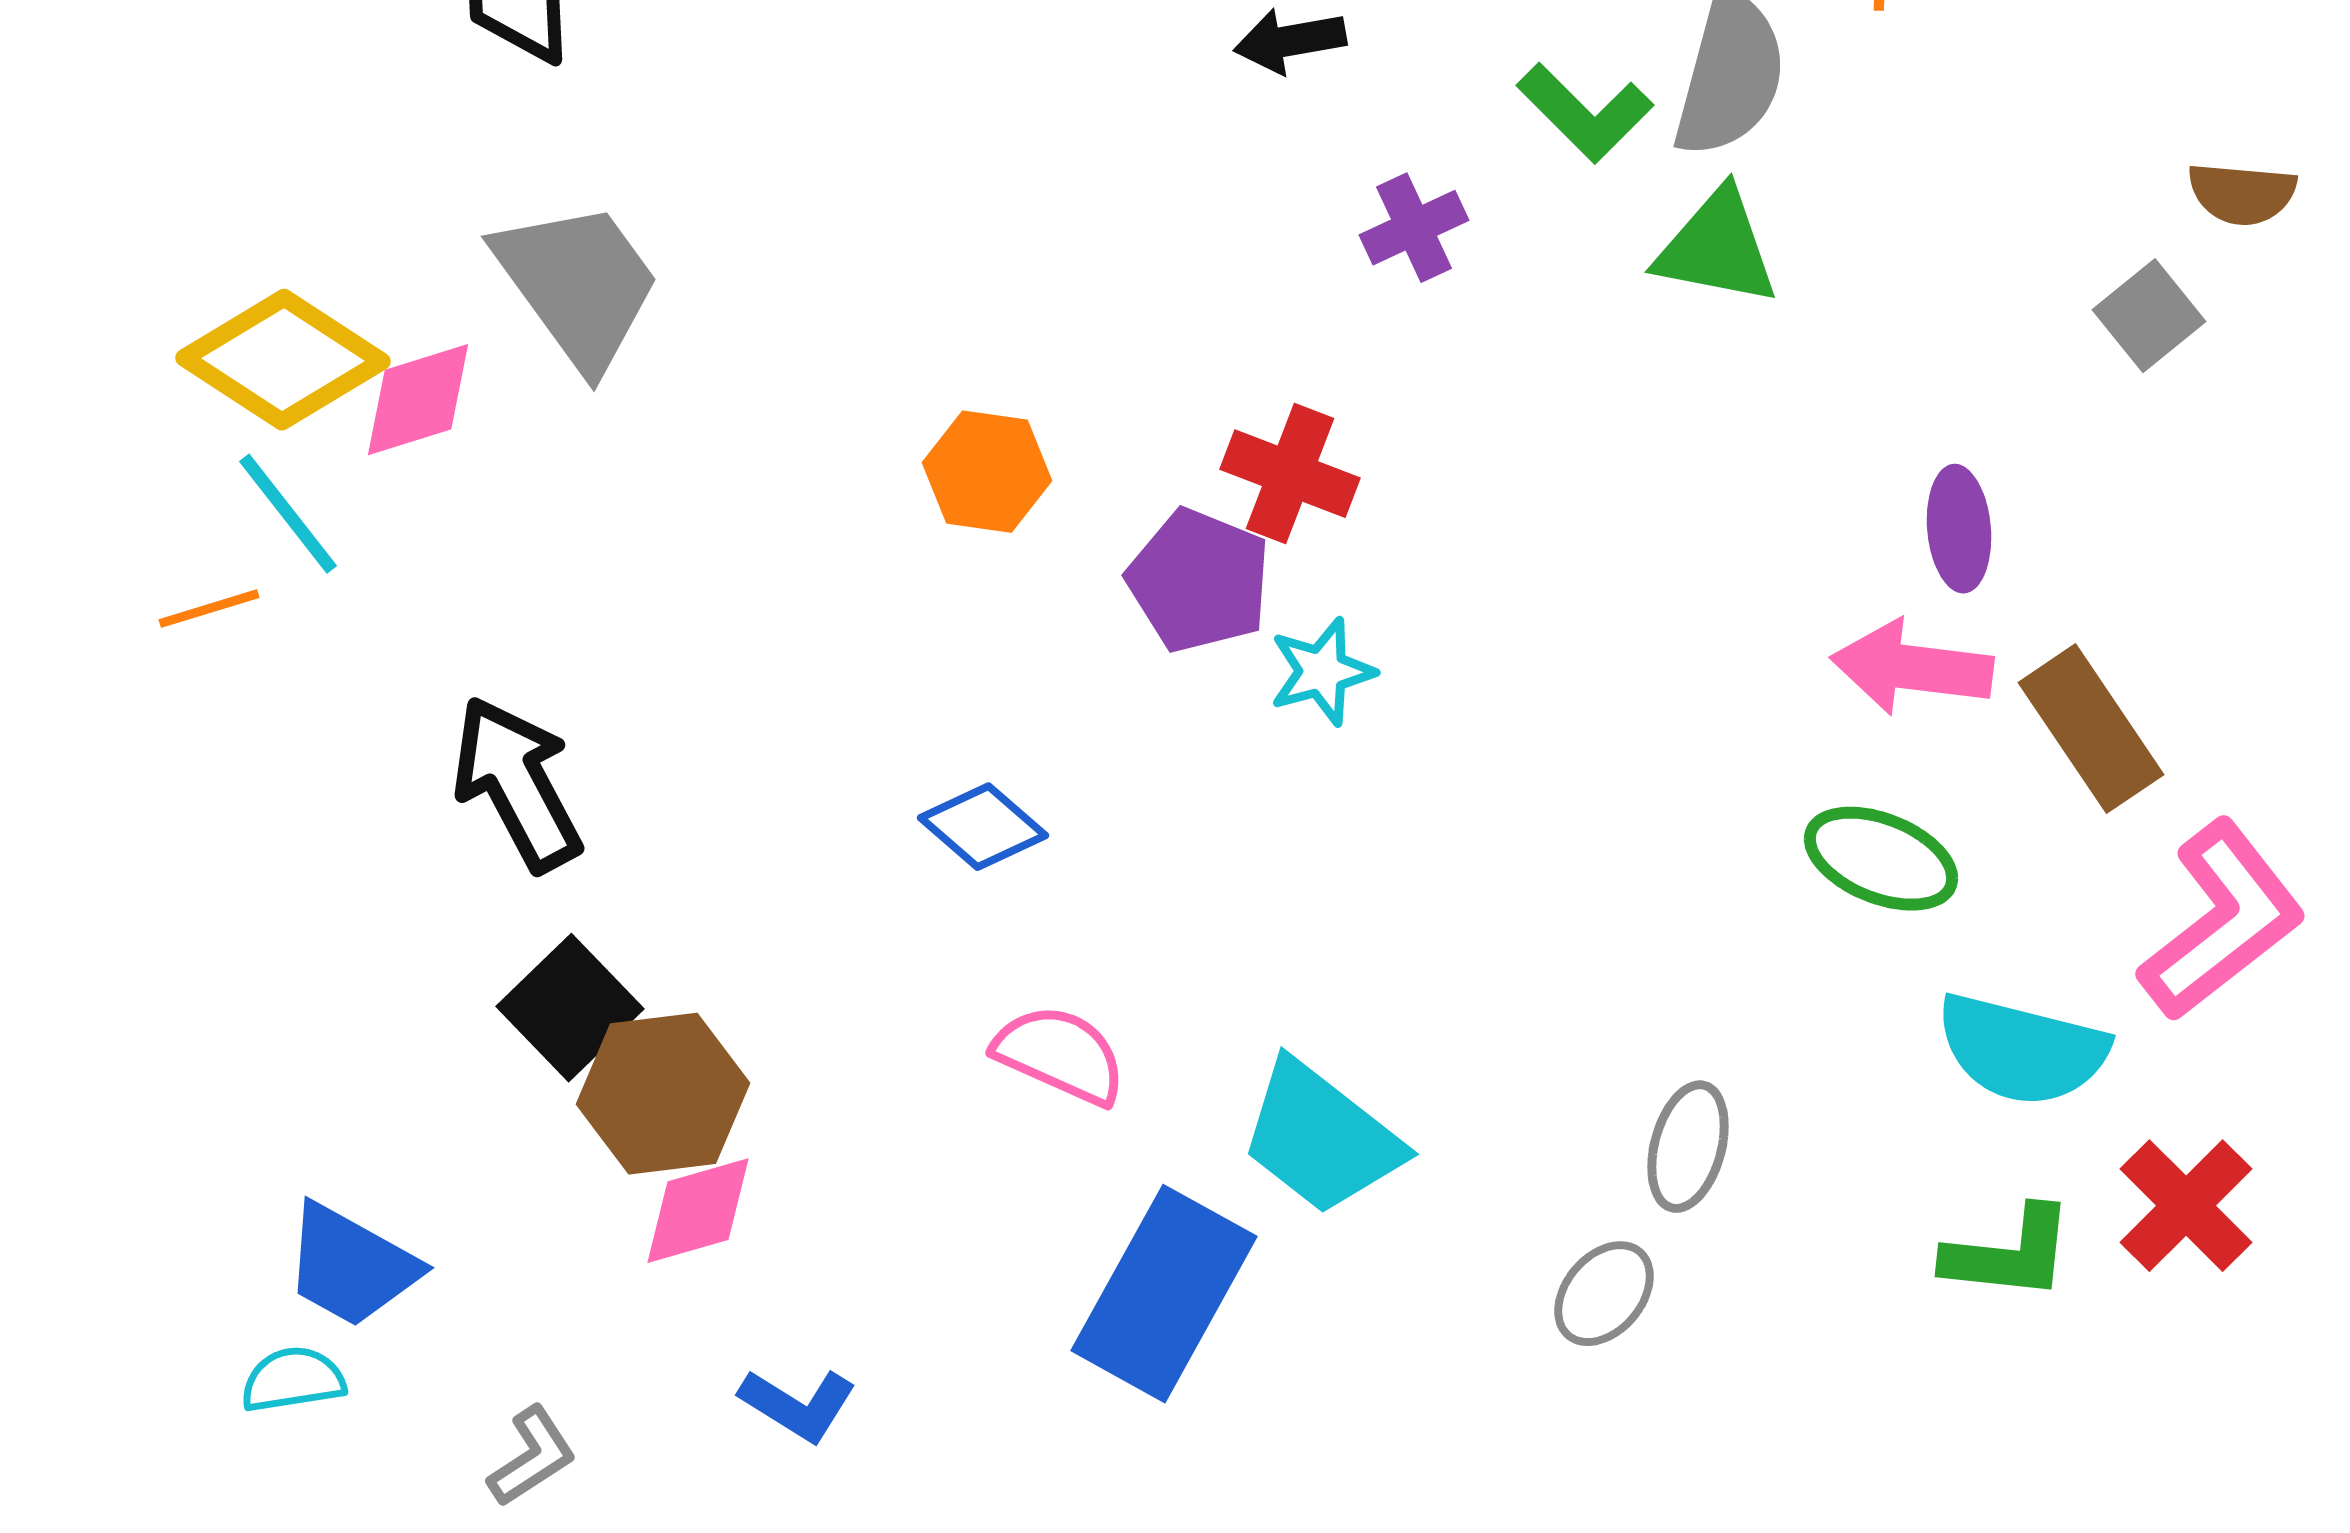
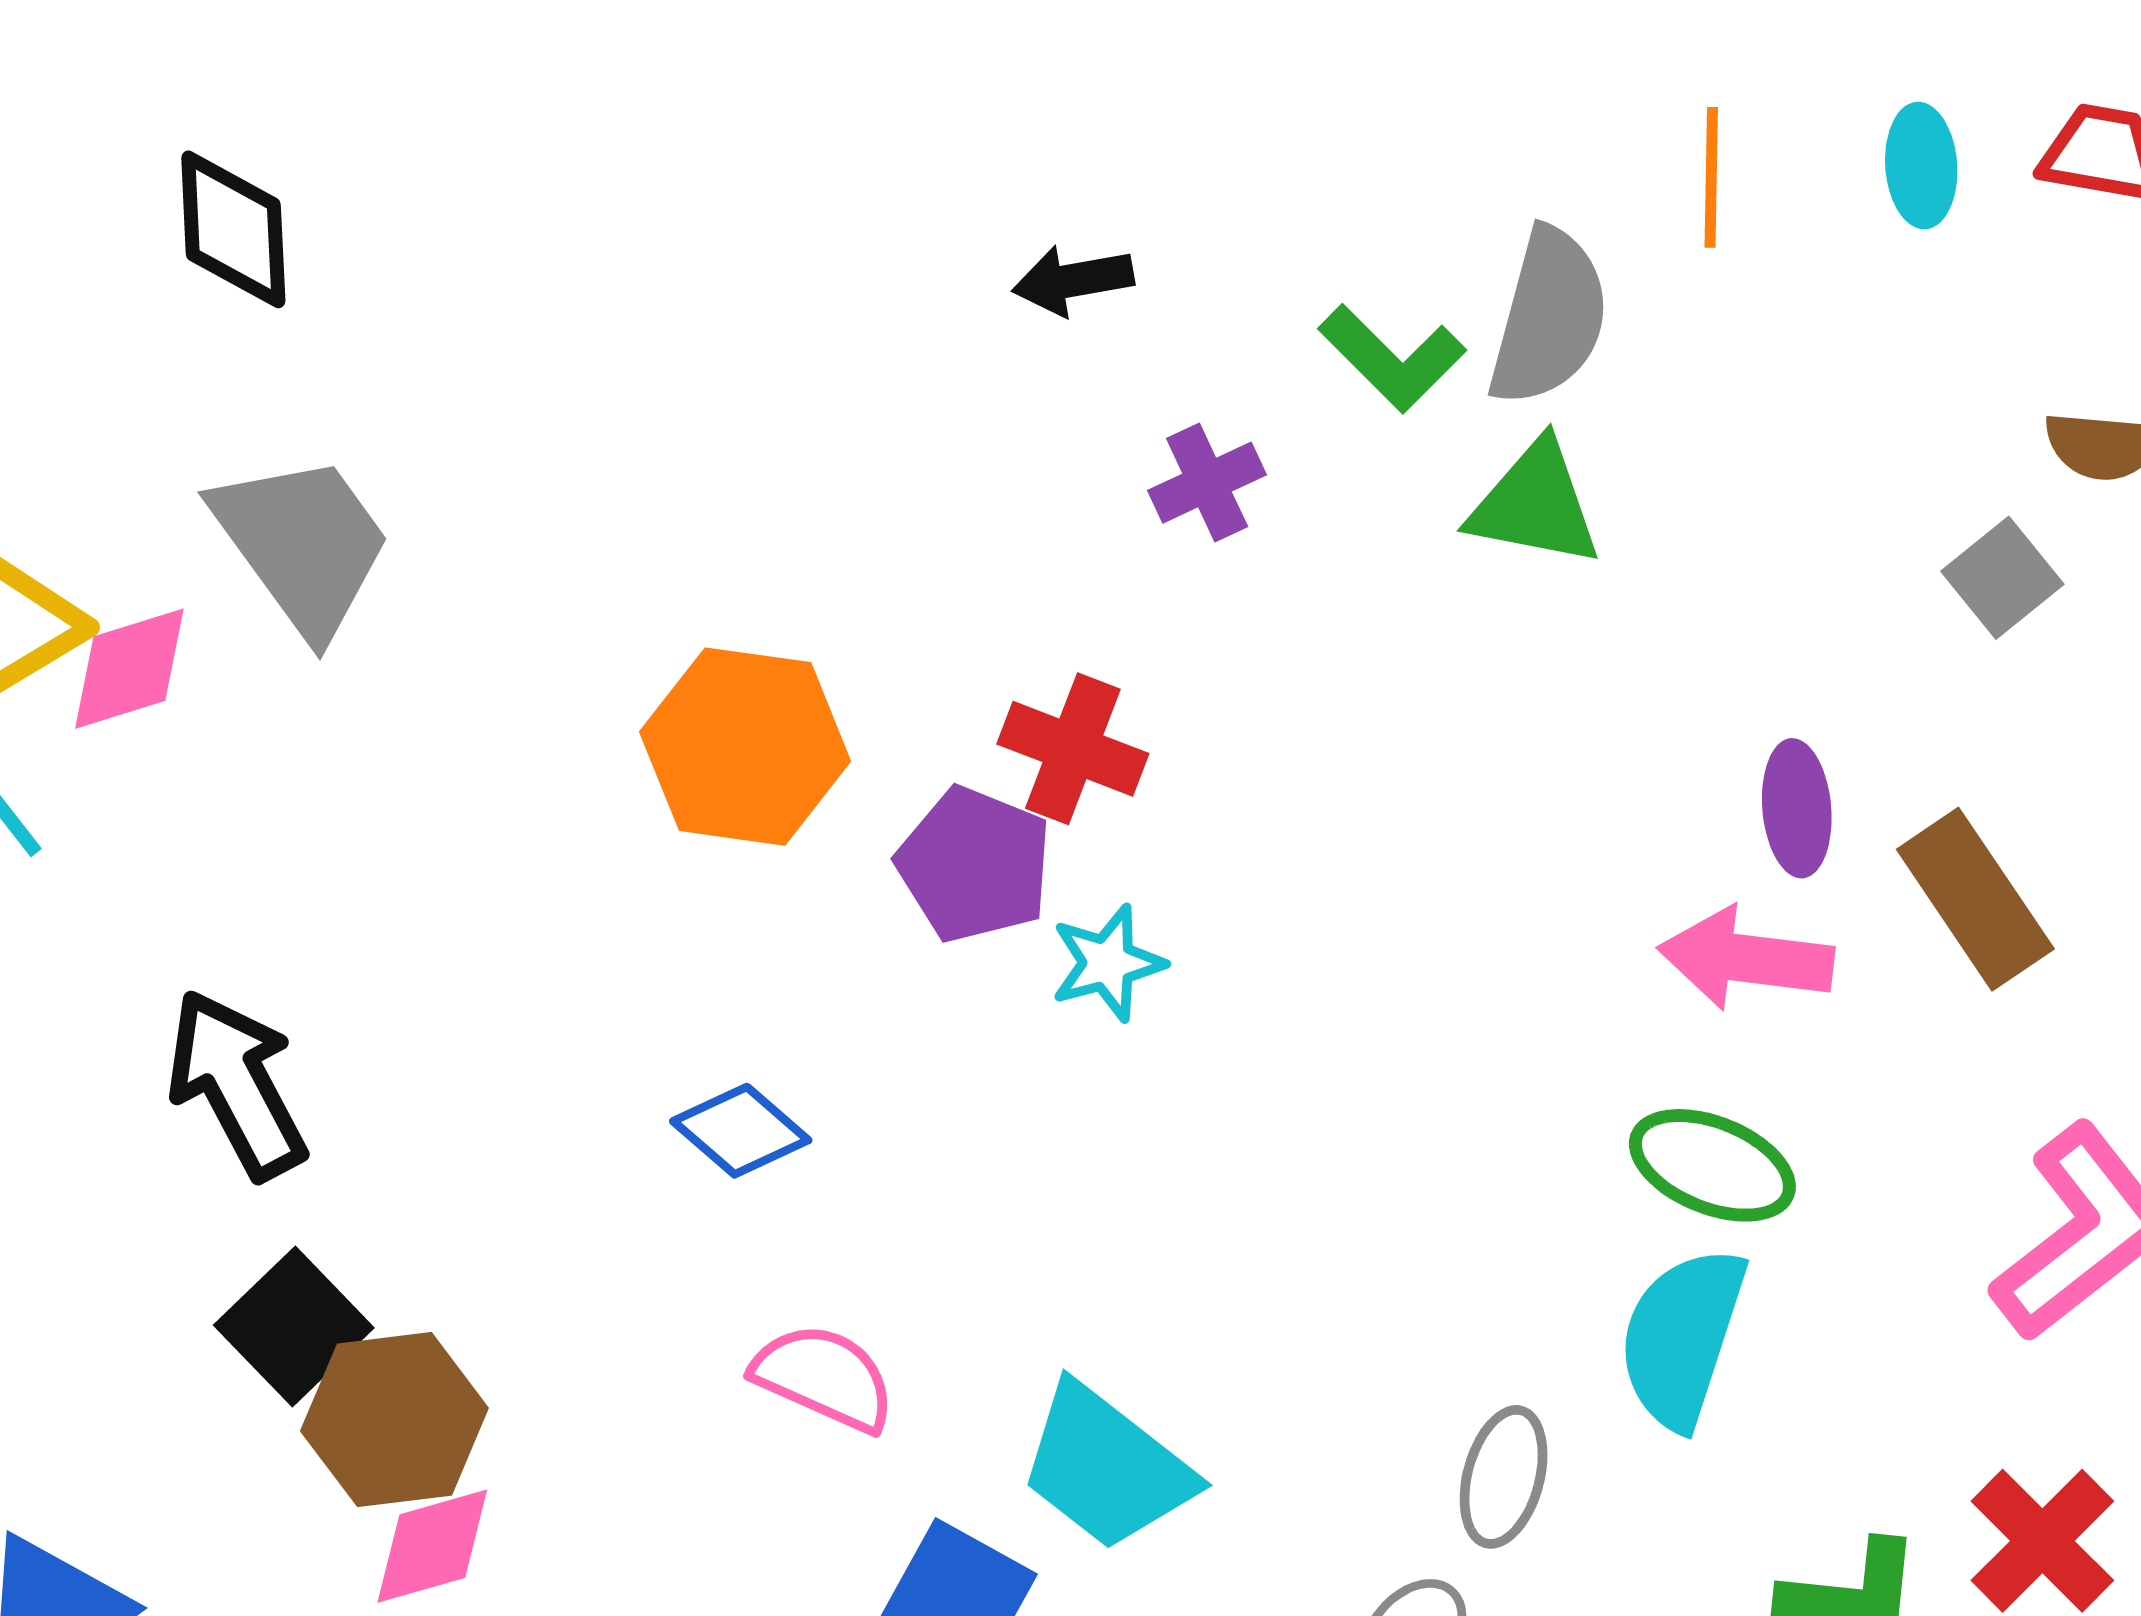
orange hexagon: (987, 472) -> (745, 747), size x1.5
brown rectangle: (2091, 729) -> (1975, 899), moved
cyan semicircle: (2022, 1050) -> (1682, 1337), moved, turned 94

